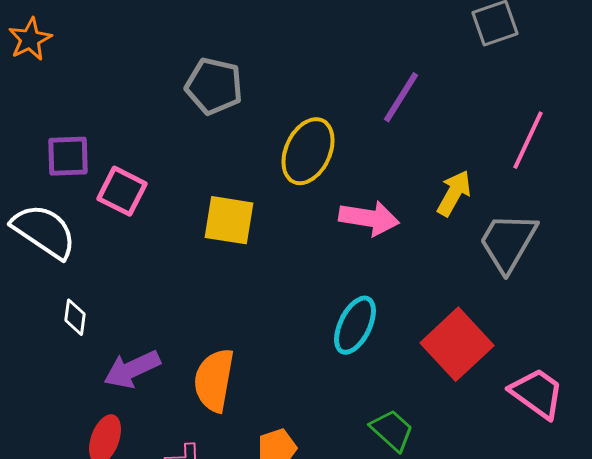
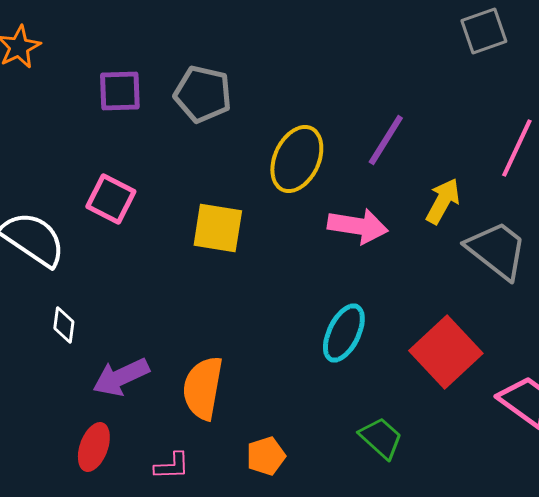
purple line: (401, 97) -> (386, 140), moved
purple square: (68, 156) -> (120, 91), moved
gray trapezoid: (508, 242) -> (497, 250), turned 98

